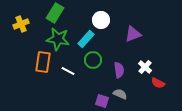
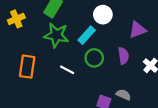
orange rectangle: (43, 62) -> (27, 67), moved
purple semicircle: (119, 70) -> (123, 56), moved

